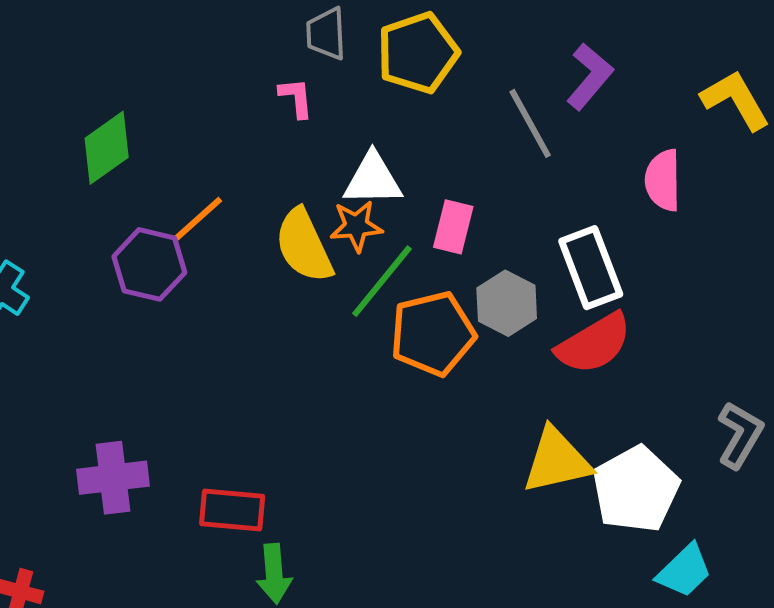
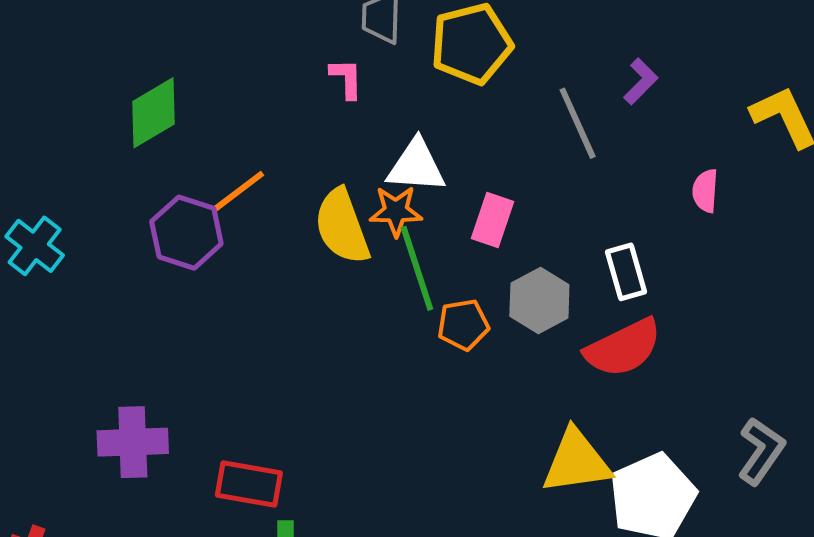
purple L-shape: (590, 77) -> (641, 81), size x0.7
pink semicircle: (663, 180) -> (705, 191), size x0.7
white rectangle: (591, 268) -> (626, 272), size x0.7
green line: (382, 281) -> (417, 268), turned -62
orange pentagon: (433, 334) -> (463, 325), size x0.6

